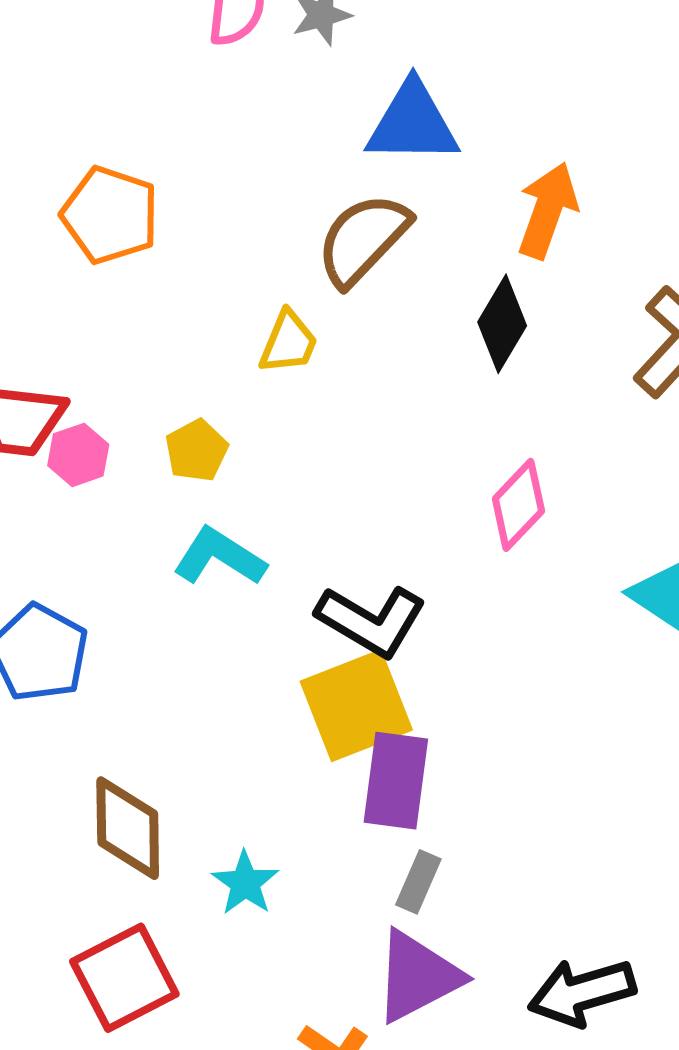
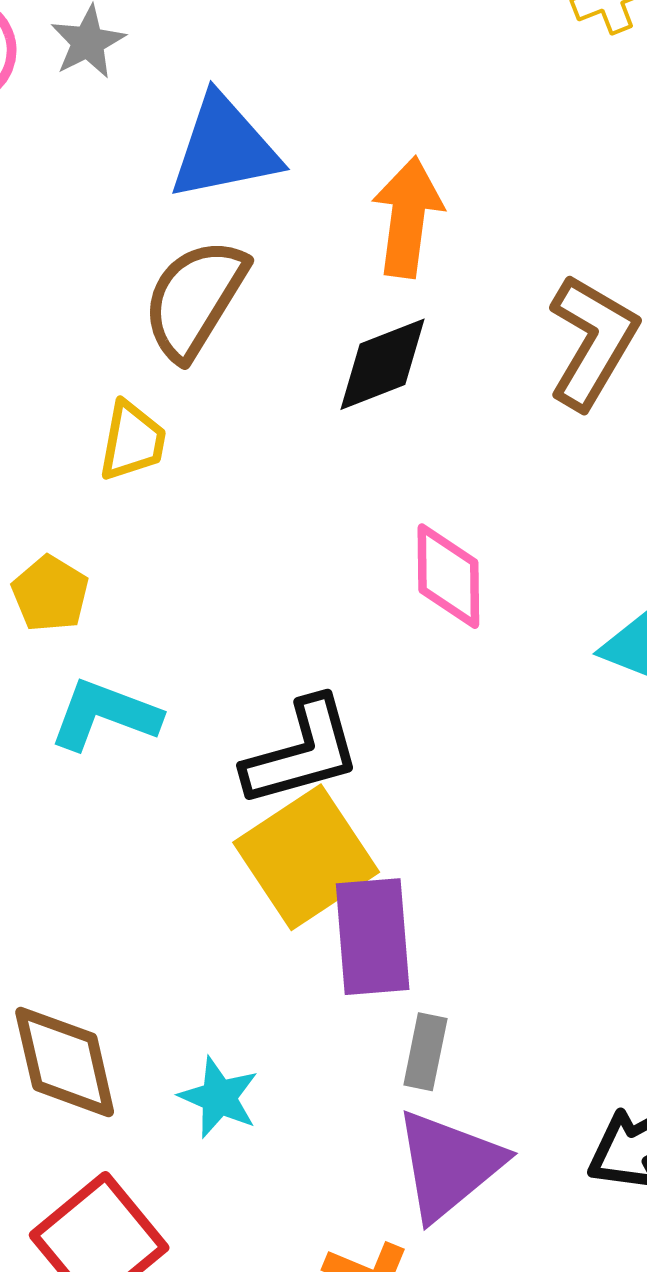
black diamond: (502, 324) -> (383, 364), turned 50
pink diamond: (518, 505) -> (448, 576), turned -32
black L-shape: (371, 621) -> (302, 752), turned -34

